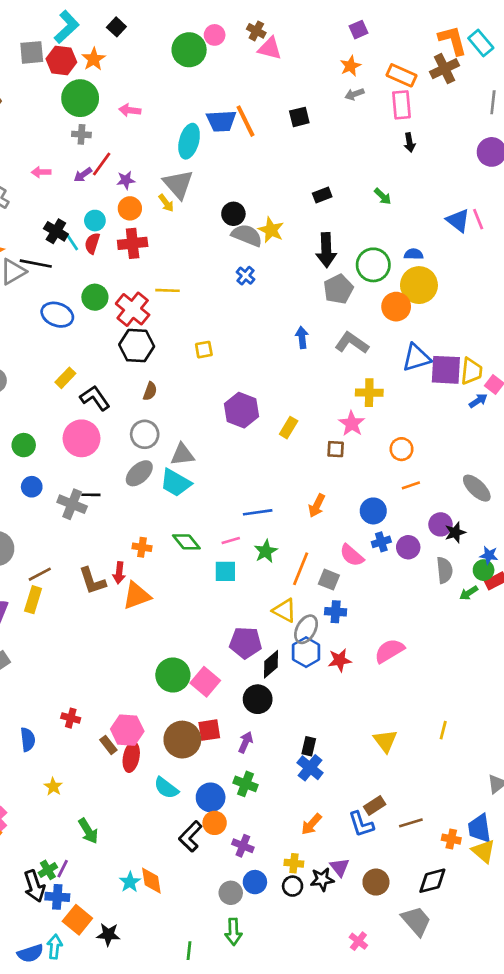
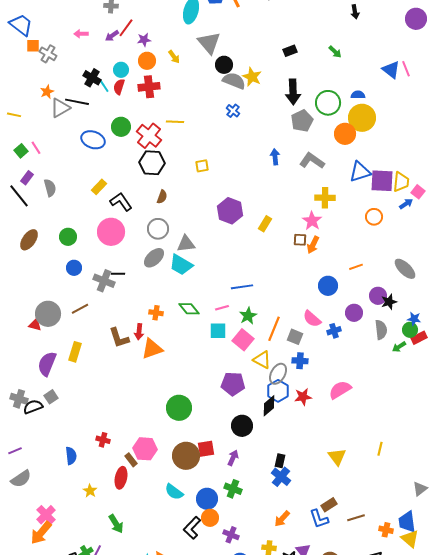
gray triangle: (178, 184) -> (209, 43), moved
orange circle: (401, 449) -> (374, 217), moved
orange arrow: (317, 506) -> (313, 245), moved
blue cross: (381, 542) -> (334, 331), moved
brown line: (40, 574) -> (80, 309), moved
black diamond: (271, 664) -> (269, 406), moved
pink square: (205, 682) -> (243, 340), moved
red ellipse: (131, 757) -> (121, 478), moved

